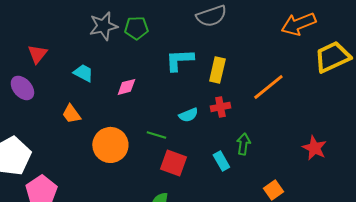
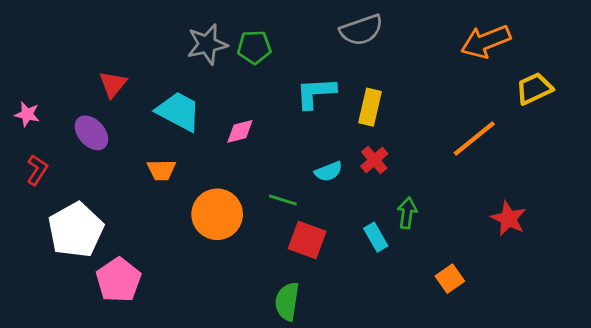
yellow trapezoid: (332, 57) -> (534, 89), size x0.7
cyan trapezoid: (83, 73) -> (179, 111), size x1.6
orange line: (268, 87) -> (474, 139), moved
red cross: (220, 107) -> (374, 160), turned -30
orange trapezoid: (71, 114) -> (161, 170), turned -55

